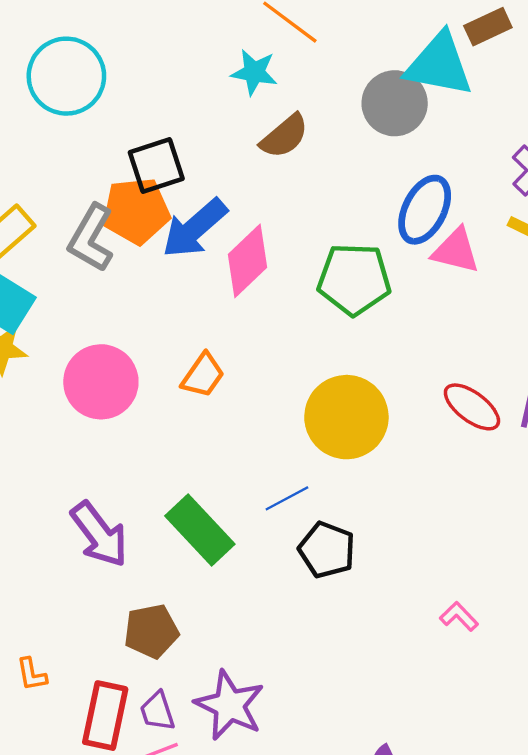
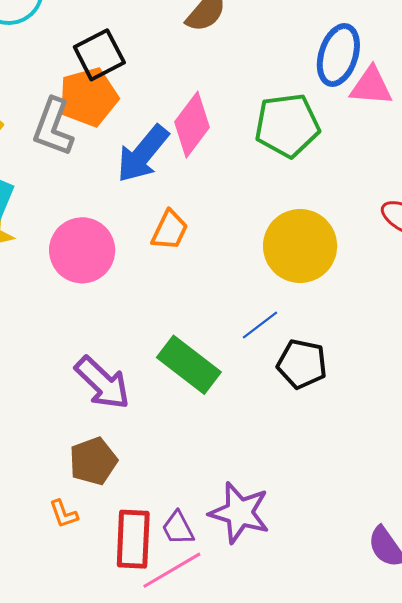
blue arrow: (195, 228) -> (143, 154), moved
brown pentagon: (151, 631) -> (93, 461), moved

